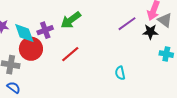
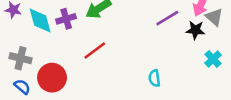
red circle: (31, 49) -> (52, 78), moved
cyan cross: (166, 54) -> (213, 59), turned 32

